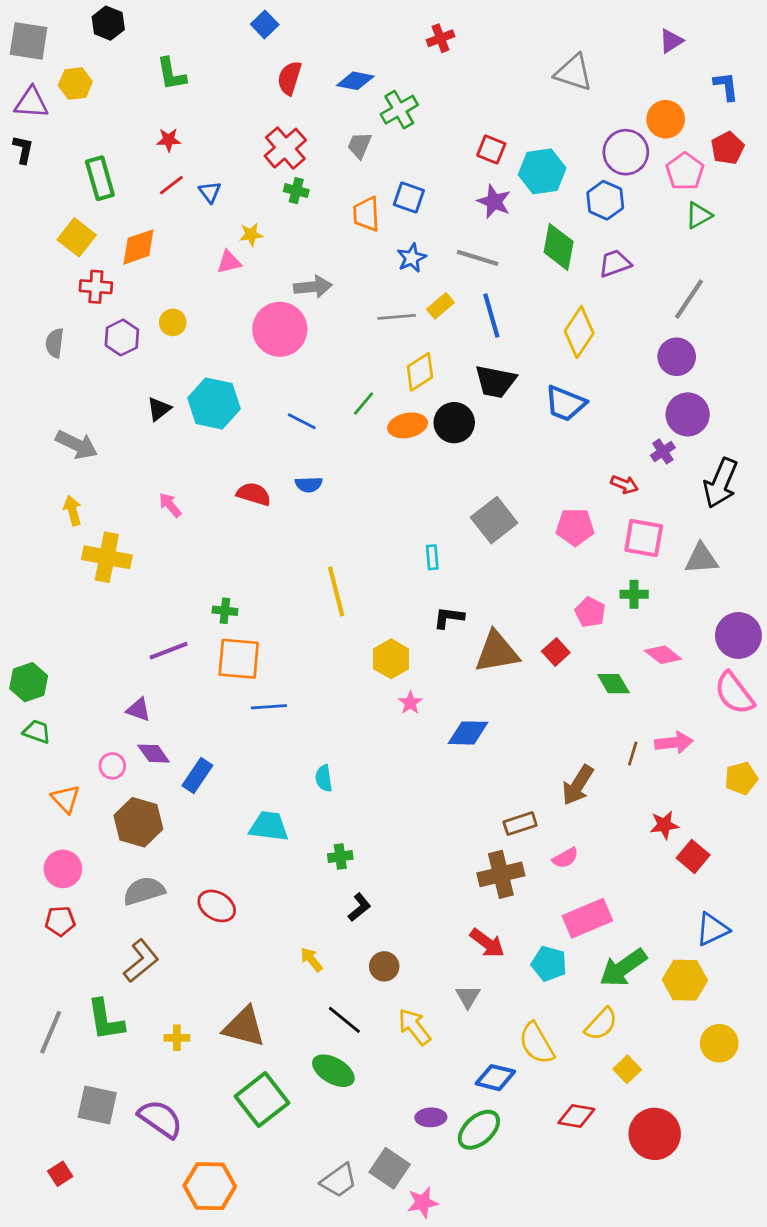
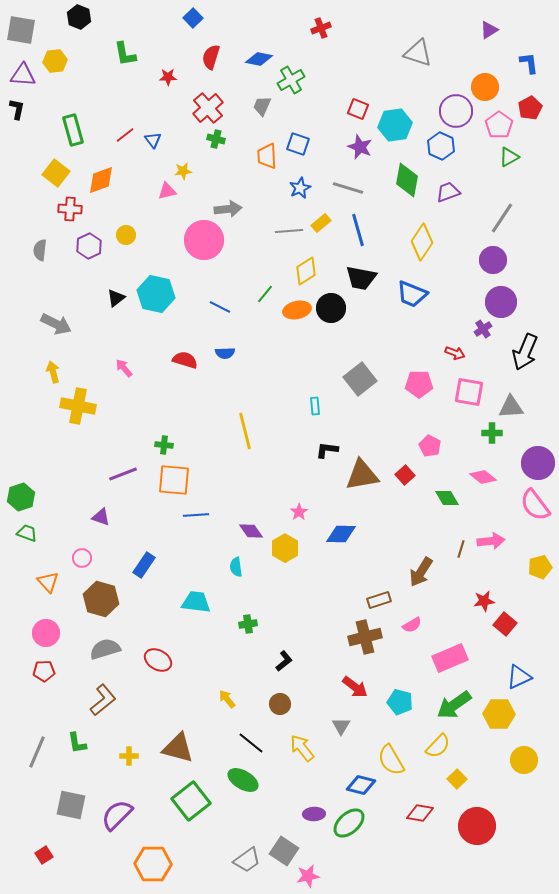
red star: (169, 140) -> (168, 77), moved
green cross: (634, 594) -> (492, 433), moved
yellow hexagon: (391, 659) -> (285, 548), moved
purple diamond: (154, 754) -> (251, 531), moved
black L-shape: (359, 907) -> (284, 661), moved
pink rectangle: (587, 918) -> (450, 658), moved
green L-shape: (105, 1020) -> (77, 743), size x0.7
purple semicircle: (160, 1119) -> (117, 815), turned -80

